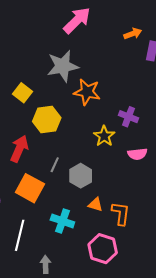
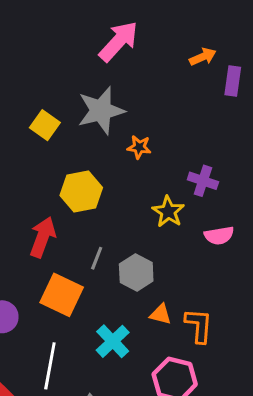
orange star: (87, 92) -> (139, 147), size x0.6
yellow square: (23, 93) -> (45, 125), moved
cyan cross: (62, 221) -> (113, 341), turned 30

